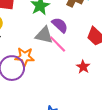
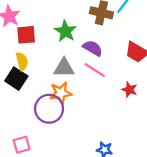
gray triangle: (44, 35) -> (64, 68), moved

